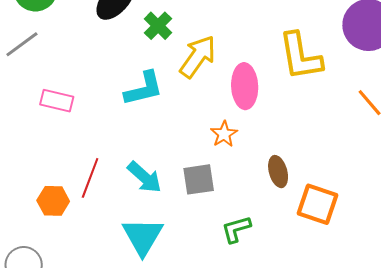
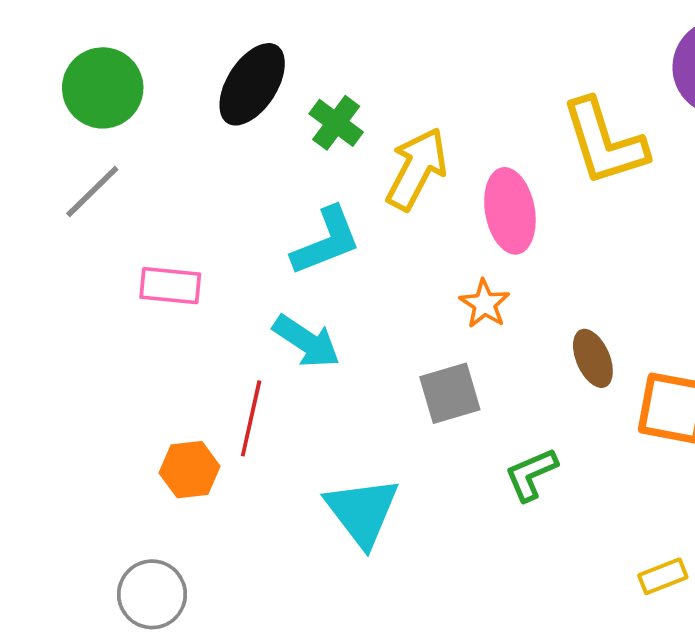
cyan arrow: (145, 177) -> (306, 341), moved

